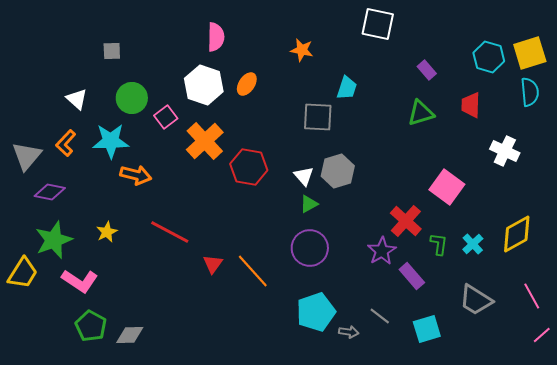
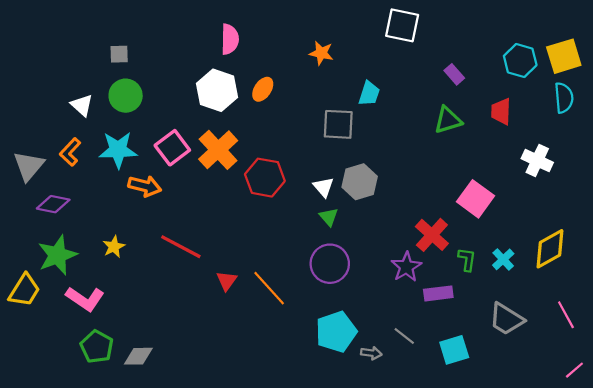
green circle: (132, 98) -> (126, 96), moved
pink square: (166, 117) -> (172, 148), moved, size x1.4
green triangle: (309, 204) -> (329, 217), turned -42
purple rectangle: (412, 276) -> (438, 293), turned -56
pink line: (542, 335) -> (574, 370), moved

